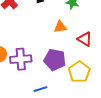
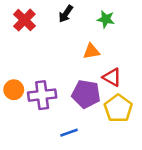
red triangle: (85, 39) -> (112, 77), moved

